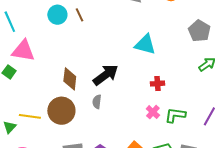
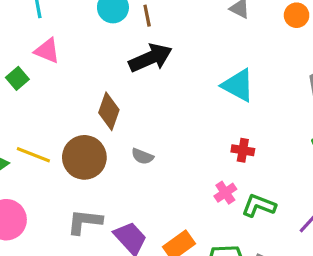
pink triangle: (23, 51) -> (47, 51), size x0.7
black arrow: (106, 75) -> (150, 58), moved
gray semicircle: (97, 102) -> (142, 156), turned -88

